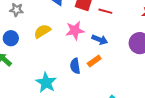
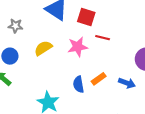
red line: (105, 11) -> (103, 38), moved
blue arrow: (100, 40) -> (127, 83), moved

